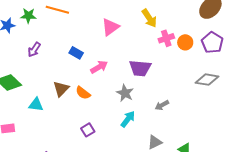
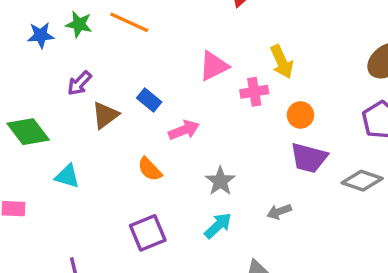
pink cross: (166, 38) -> (254, 92), moved
orange circle: (185, 42) -> (300, 115), moved
purple trapezoid: (140, 68) -> (309, 158), moved
brown triangle: (61, 89) -> (105, 115), moved
purple square: (88, 130) -> (148, 233), size x1.5

